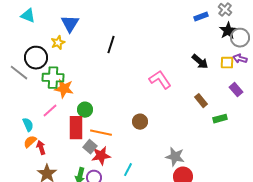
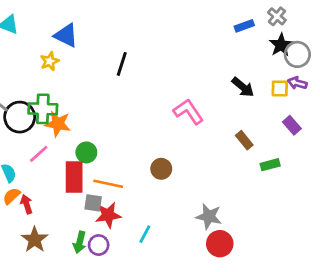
blue triangle: (70, 24) -> (66, 35), turned -36
black circle: (36, 58) -> (20, 117), moved
gray square: (90, 147) -> (93, 203), turned -32

